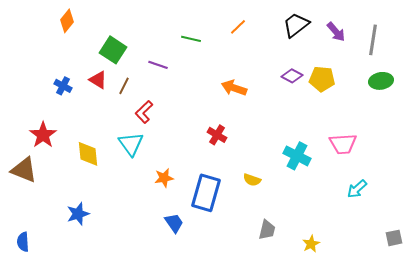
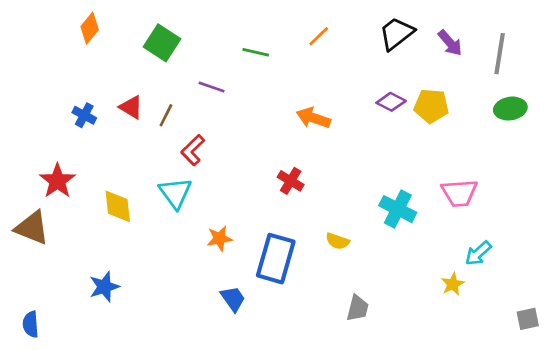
green square: (113, 50) -> (162, 43), moved
yellow star: (311, 244) -> (453, 284), moved

